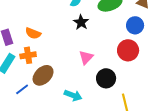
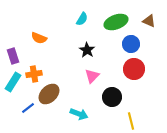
black star: (81, 22) -> (87, 50), moved
blue circle: (135, 25) -> (131, 44), moved
orange semicircle: (33, 33) -> (39, 38), moved

